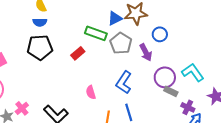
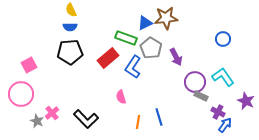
blue circle: (160, 34) -> (223, 39), moved
red rectangle: (78, 53) -> (108, 58), size x1.5
blue L-shape: (124, 82) -> (133, 67), moved

